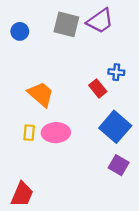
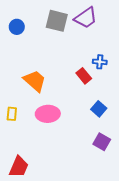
blue square: (115, 127) -> (99, 109), size x0.6
yellow rectangle: (29, 133) -> (12, 114), moved

